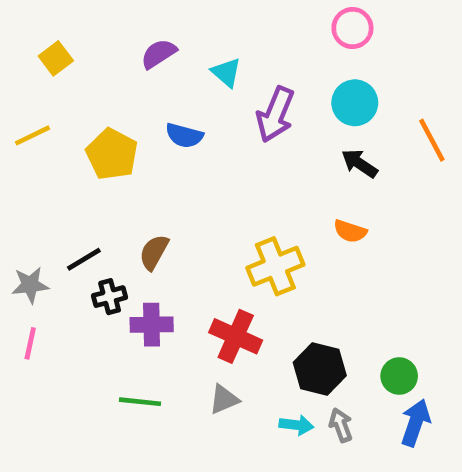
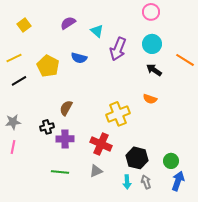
orange line: (432, 140) -> (185, 60), turned -30
black line: (84, 259) -> (19, 81), moved
cyan arrow: (296, 425) -> (127, 182), turned 80

